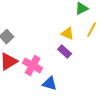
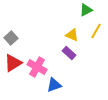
blue triangle: (50, 84) -> (54, 85), turned -35

